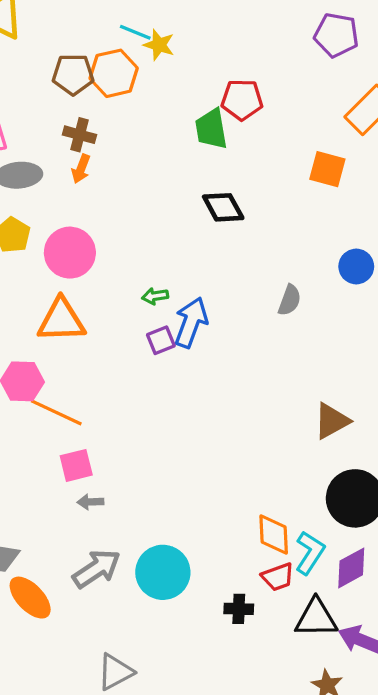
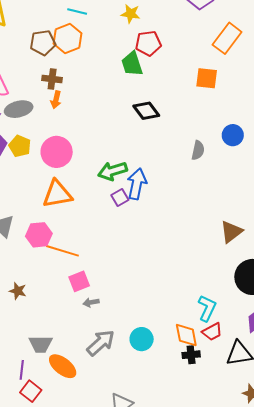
yellow star: (159, 45) -> (131, 14), moved
green arrow: (155, 296) -> (112, 171), size x1.8
gray semicircle: (290, 300) -> (198, 150), moved
orange diamond: (274, 535) -> (186, 335), moved
cyan L-shape: (310, 553) -> (207, 308), moved
cyan circle: (163, 572) -> (142, 339), size x0.7

